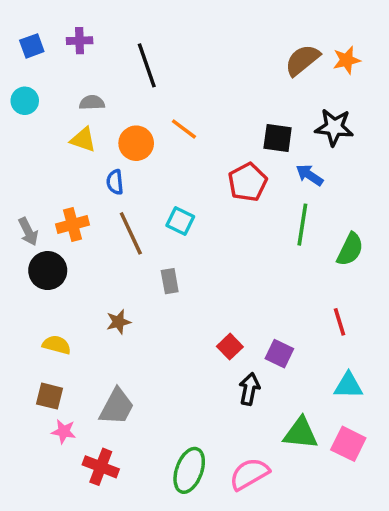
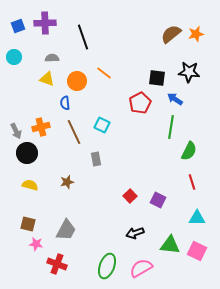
purple cross: (80, 41) -> (45, 23), size x1.5
green semicircle: (350, 249) -> (189, 151), moved
yellow semicircle: (57, 345) -> (30, 185), moved
black arrow: (249, 389) -> (135, 233), moved, turned -120

